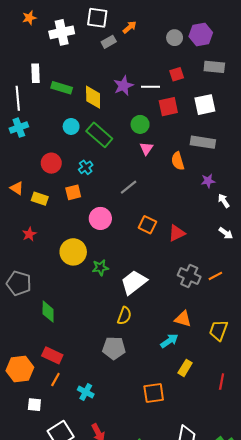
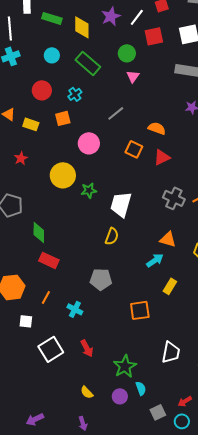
white line: (151, 87) -> (137, 17), turned -54
cyan circle: (71, 126) -> (52, 55), moved
orange semicircle: (178, 161) -> (157, 128), moved, turned 126
white trapezoid: (134, 282) -> (121, 204), turned -36
gray pentagon: (114, 348) -> (101, 279), moved
red rectangle: (52, 355) -> (49, 260), moved

